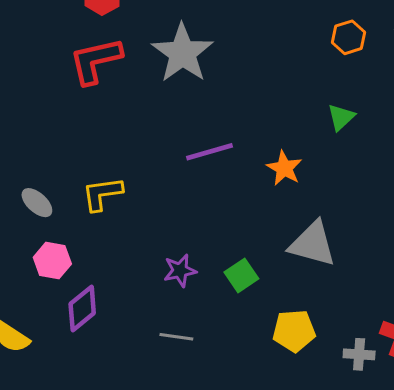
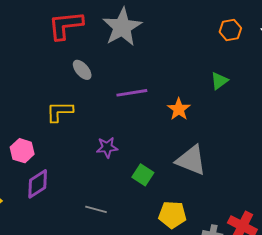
gray ellipse: (37, 203) -> (82, 70), moved
purple star: (180, 271) -> (107, 147), moved
green square: (241, 275) -> (143, 175), turned -30

